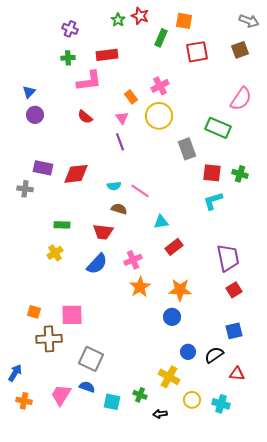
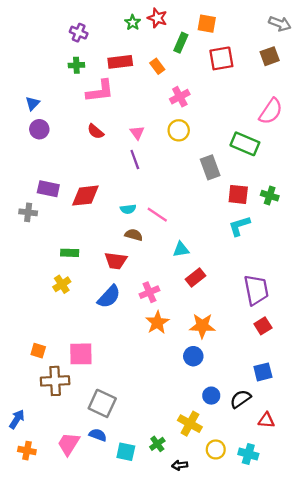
orange rectangle: (131, 97) -> (157, 66), moved
yellow circle: (159, 116) -> (179, 130), size x0.7
green cross: (140, 395) -> (157, 444), turned 32

